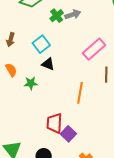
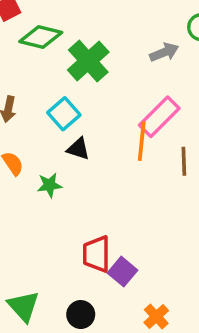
gray arrow: (73, 15) -> (164, 52), moved
green cross: (57, 16) -> (88, 61), size x1.6
orange line: (80, 93) -> (142, 141), moved

